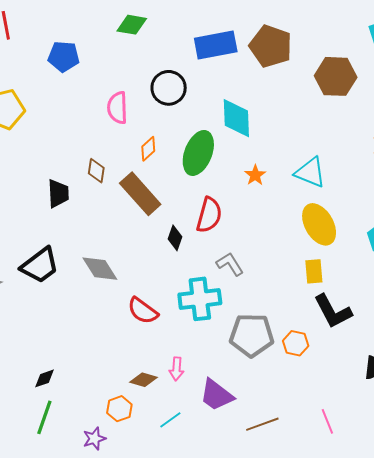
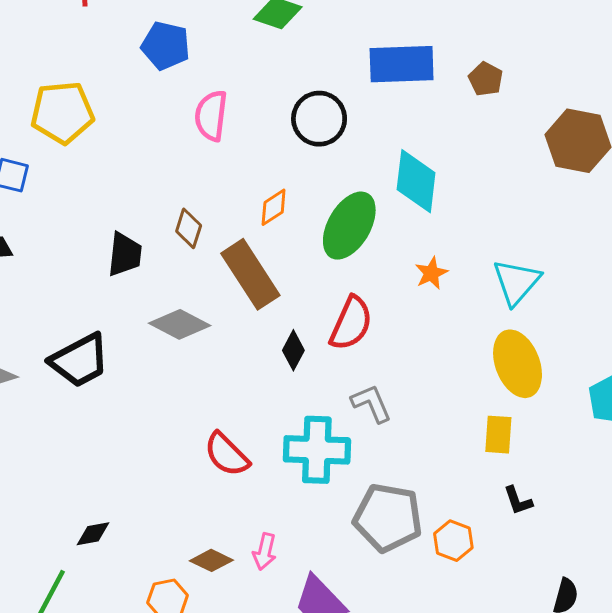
brown pentagon: (271, 46) -> (486, 79), size x0.5
pink semicircle: (117, 108) -> (211, 116), moved
cyan triangle: (310, 172) -> (516, 282), turned 40
gray diamond: (100, 269) -> (180, 324), moved, turned -39
black L-shape: (333, 311) -> (518, 501), size x0.5
black diamond: (45, 378) -> (93, 534), moved

